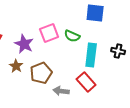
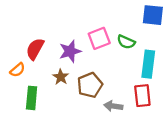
purple star: (24, 44) -> (70, 51), turned 30
red rectangle: (86, 82) -> (142, 96), turned 36

